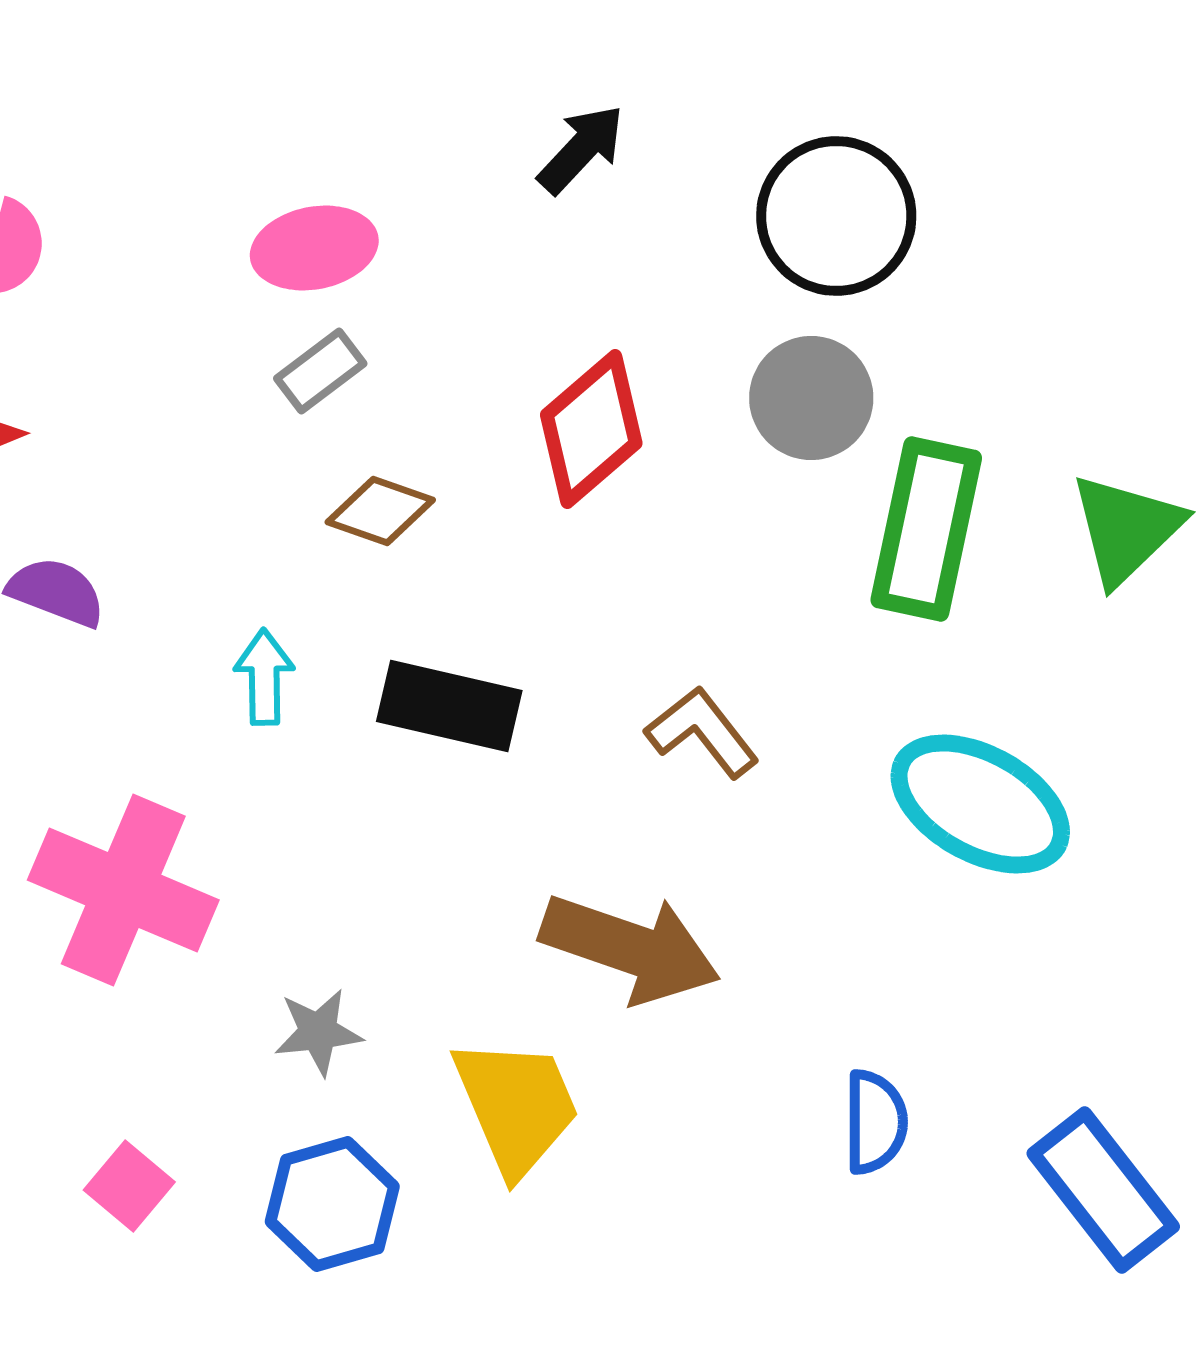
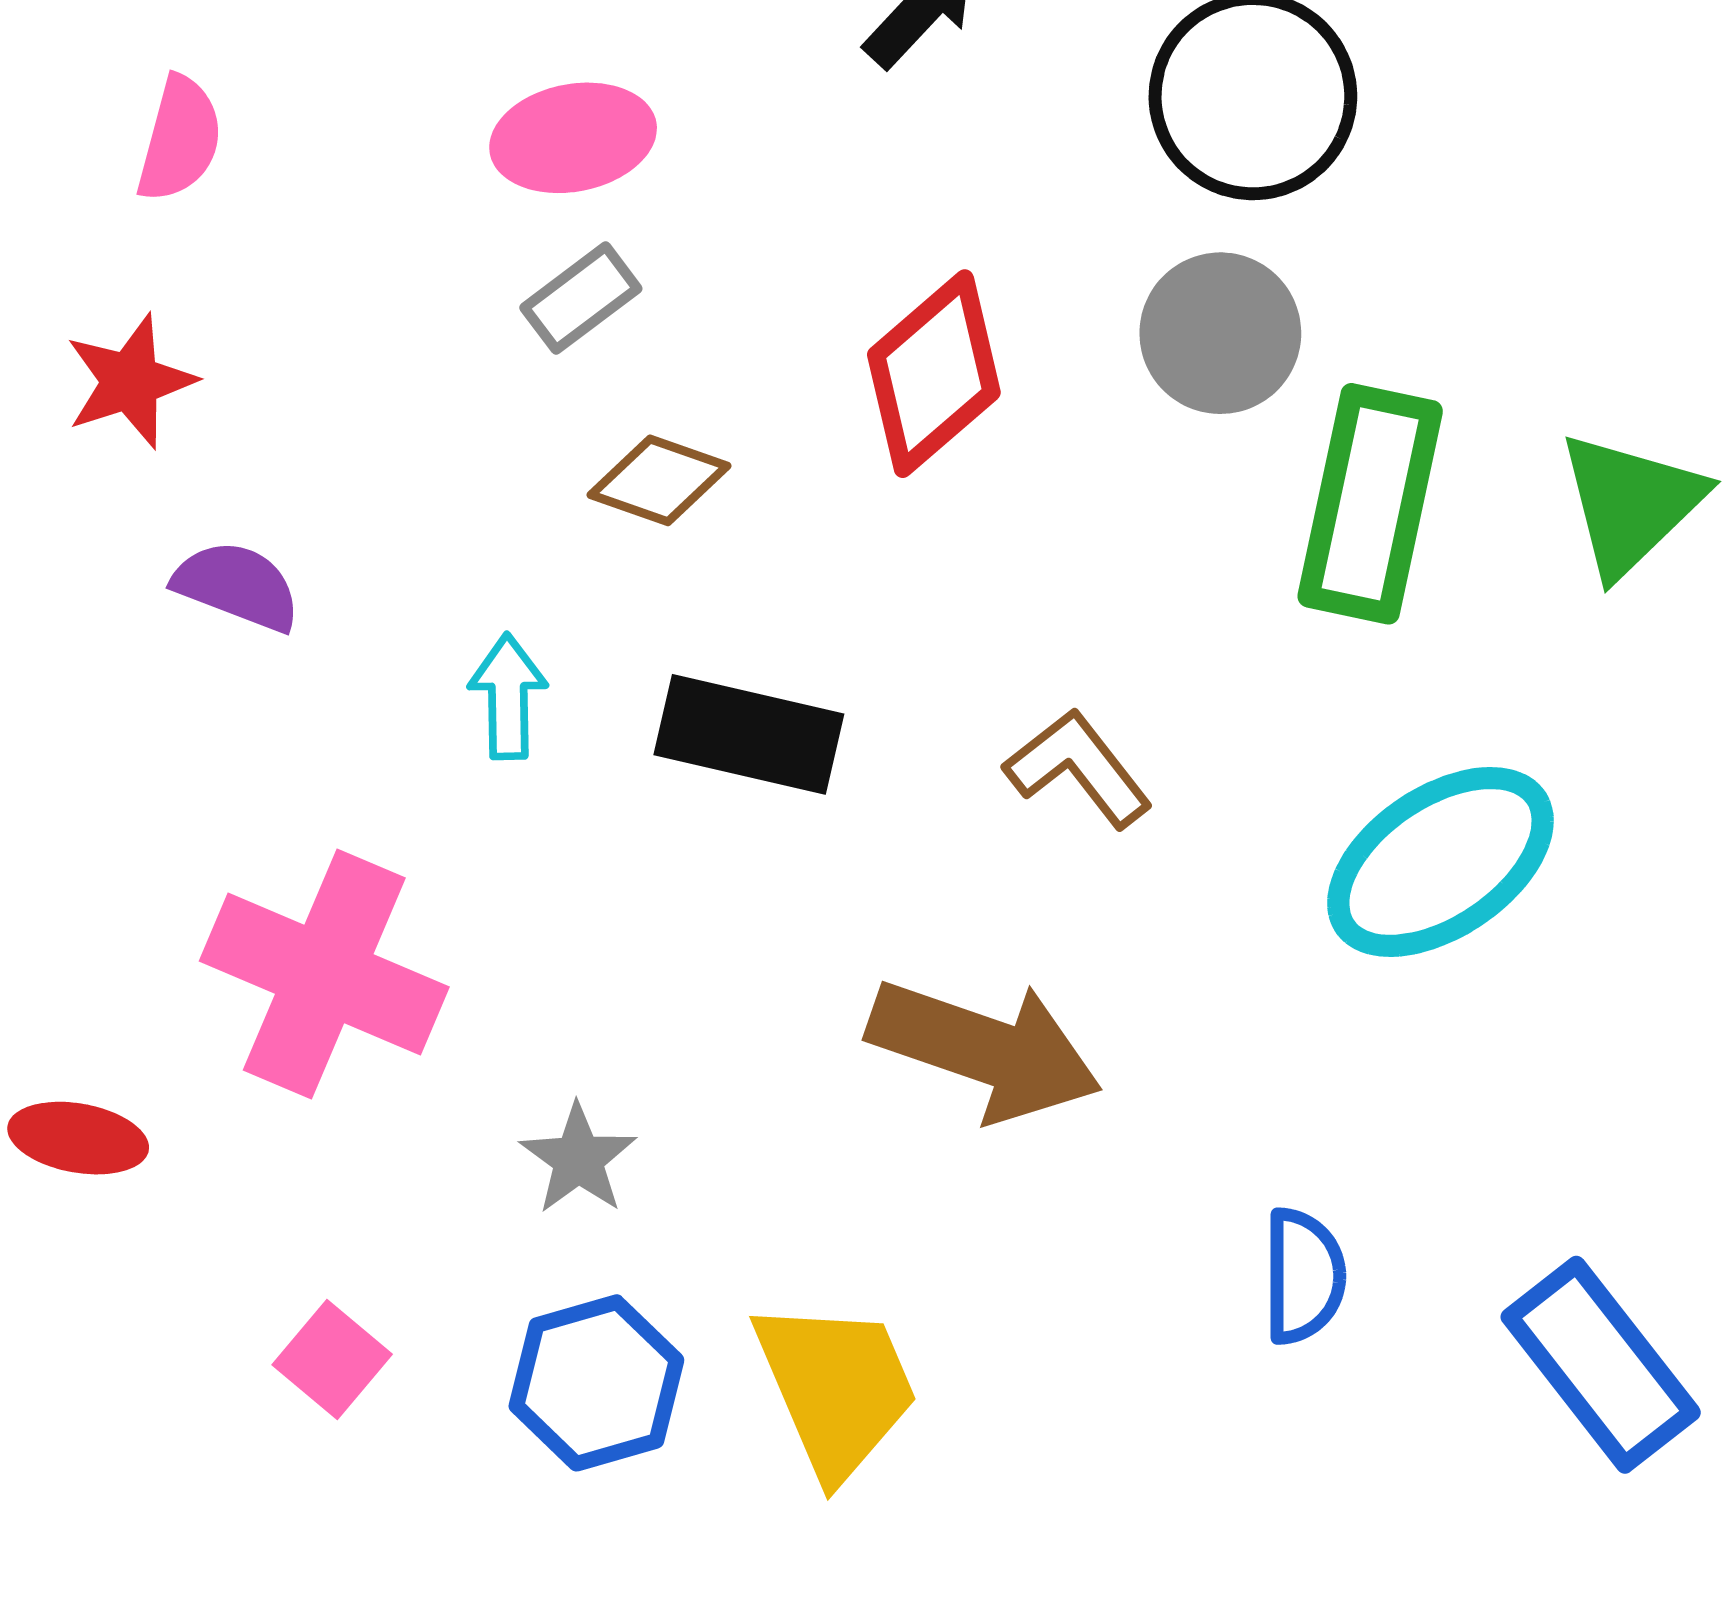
cyan ellipse: (980, 804) -> (1440, 862), turned -63
gray star: (318, 1032) -> (578, 1159), turned -30
yellow trapezoid: (516, 1106) -> (836, 1388), moved

